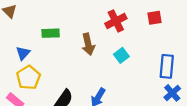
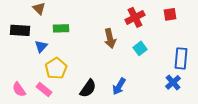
green rectangle: (51, 33) -> (61, 28), moved
blue triangle: (23, 53) -> (41, 46), moved
blue cross: (172, 93) -> (173, 82), moved

